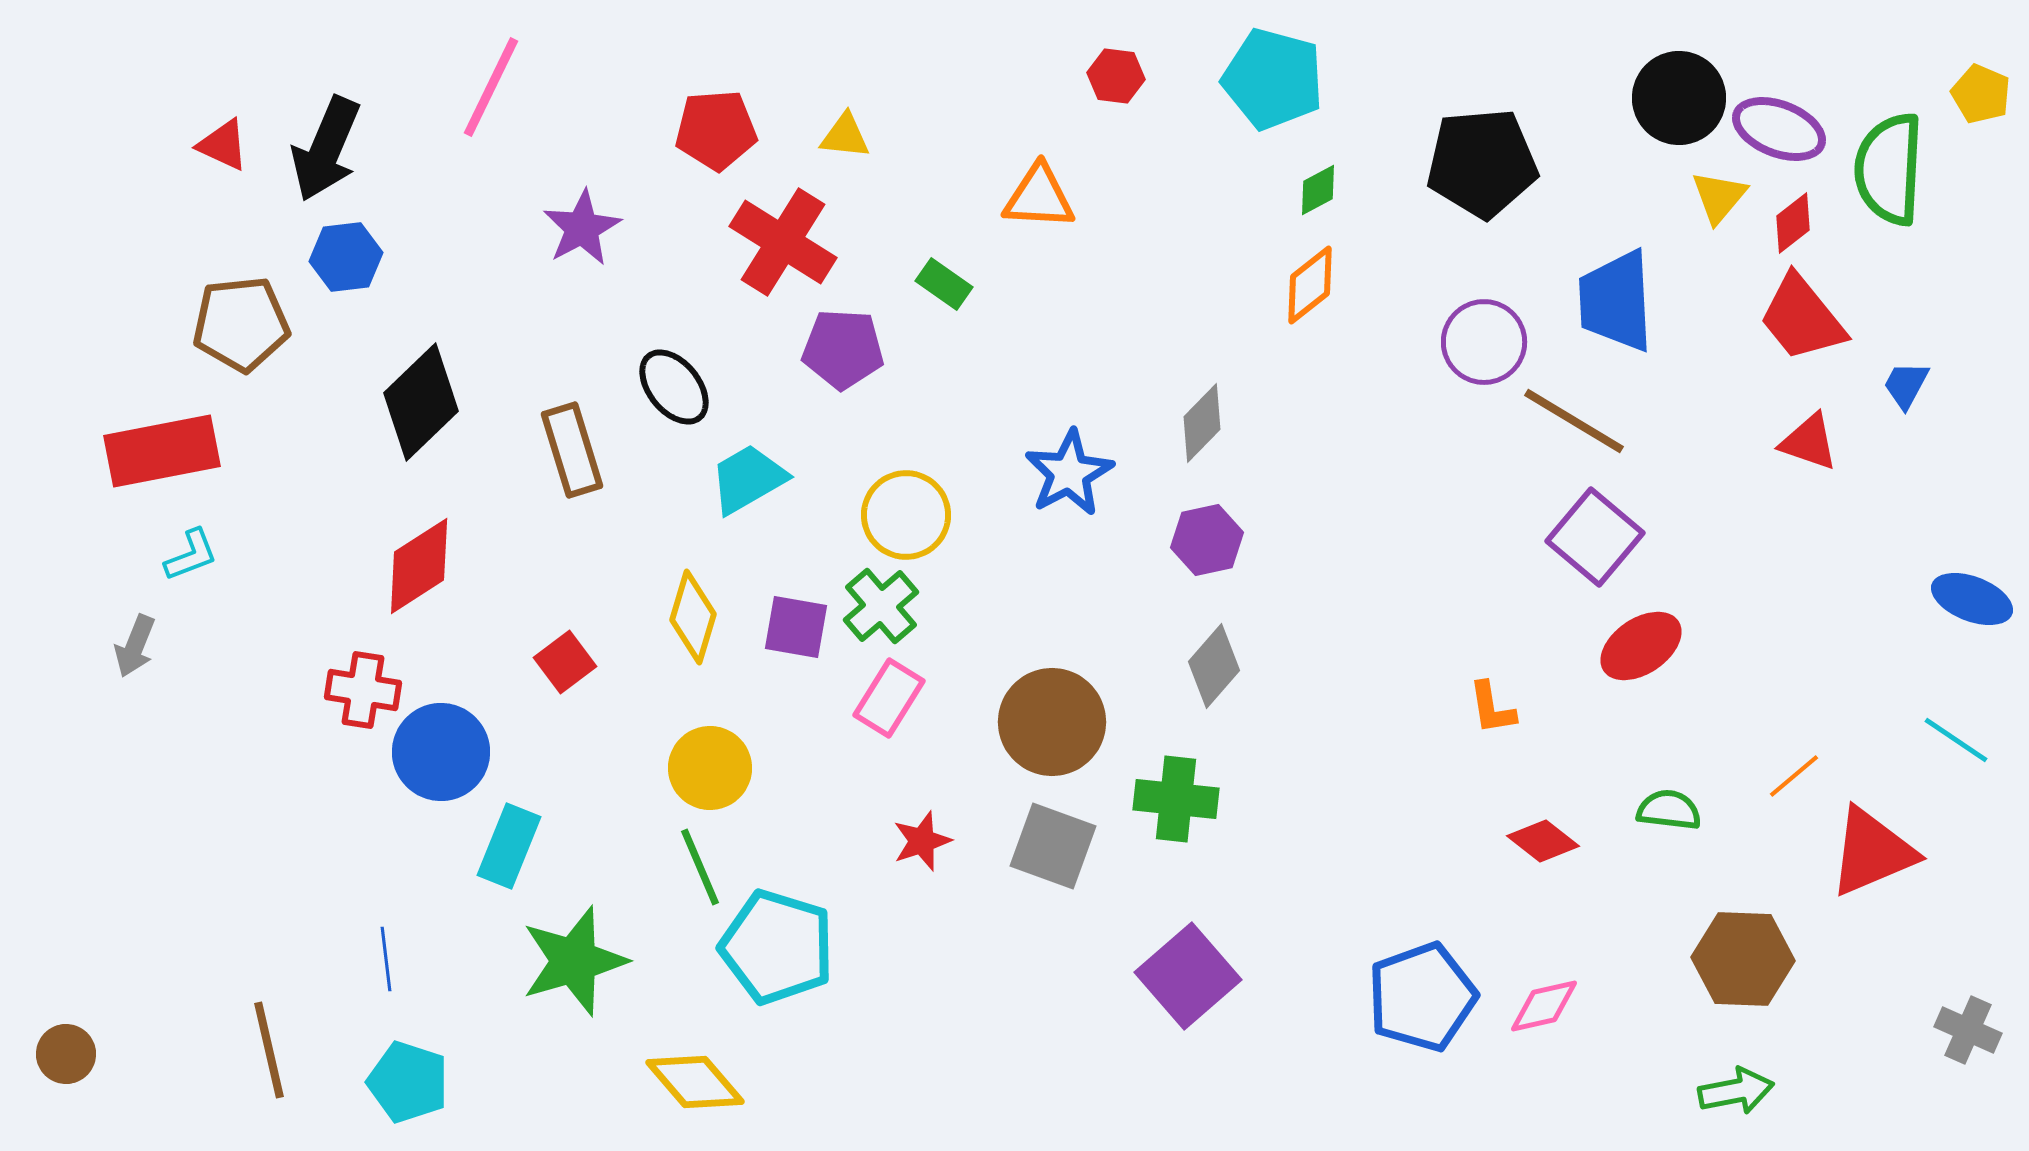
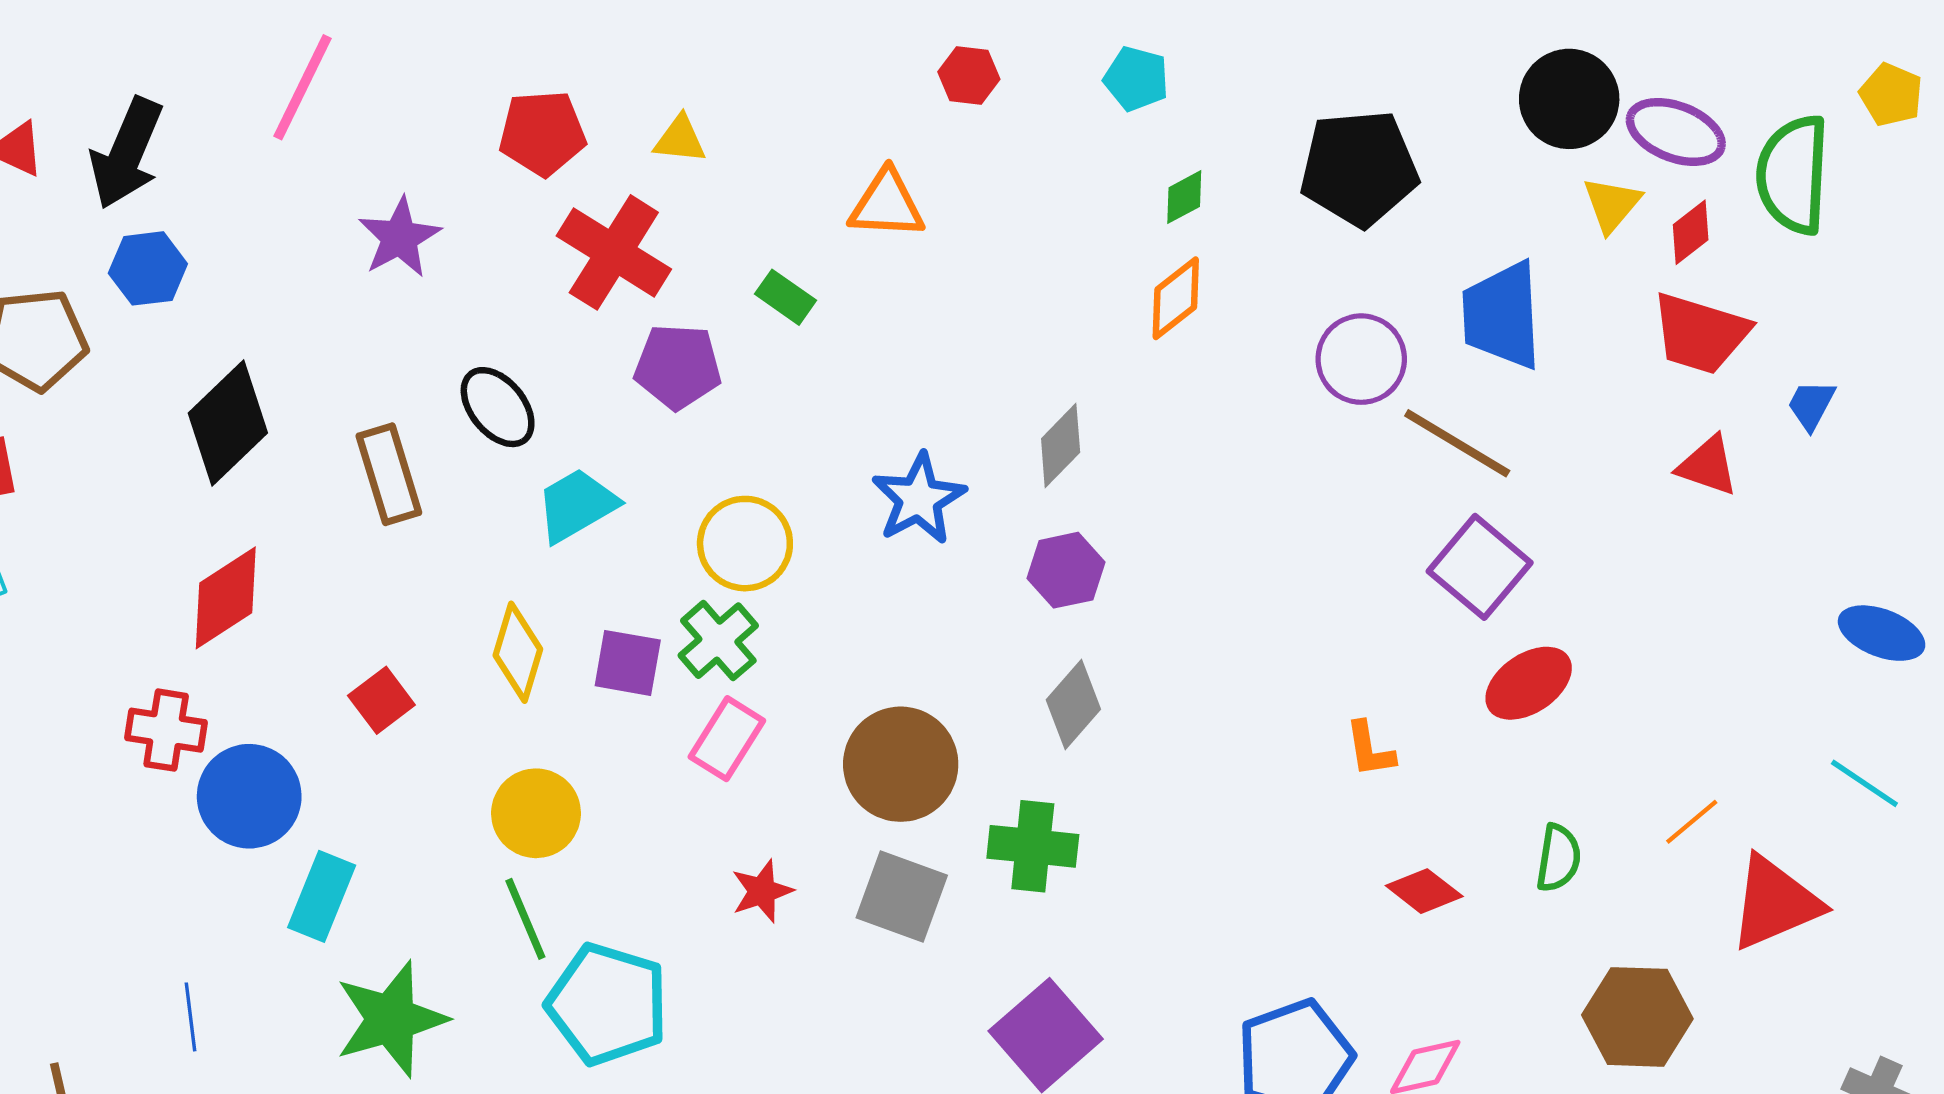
cyan pentagon: (1273, 79) -> (1136, 79), size x0.6
red trapezoid: (1802, 318) -> (1700, 333), turned -34
green semicircle: (1669, 810) -> (1558, 858), turned 92

